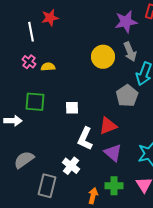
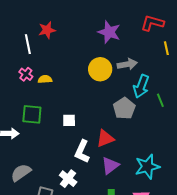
purple star: (126, 22) -> (109, 32), moved, turned 30
gray arrow: (130, 52) -> (127, 64), turned -78
purple triangle: (113, 153) -> (110, 166), turned 42

